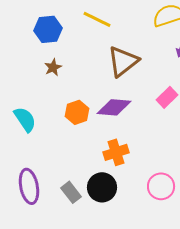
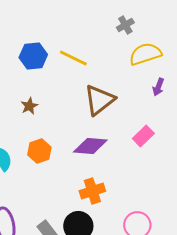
blue hexagon: (48, 29) -> (33, 56), moved
orange hexagon: (77, 112) -> (39, 151), moved

